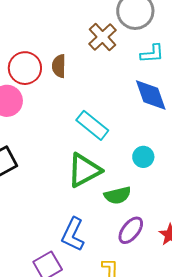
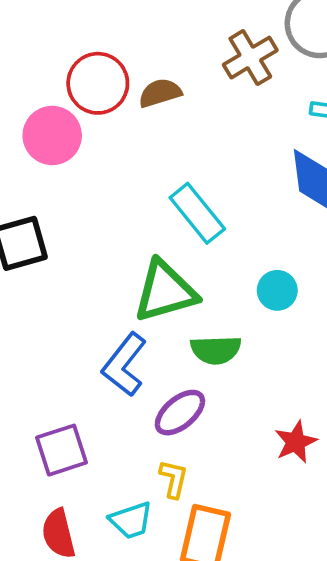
brown semicircle: (59, 66) -> (160, 93), turned 60
purple ellipse: (131, 230) -> (180, 413), moved
blue L-shape: (73, 234) -> (124, 365), moved

